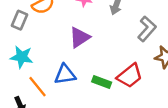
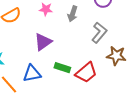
green rectangle: (102, 82) -> (62, 68), moved

